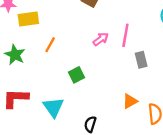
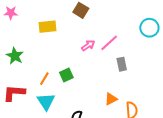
yellow rectangle: (28, 19) -> (47, 27), moved
pink line: (125, 35) -> (109, 43), turned 36
orange line: (50, 45) -> (44, 79), moved

